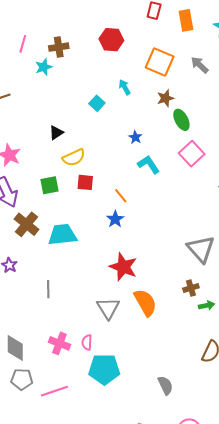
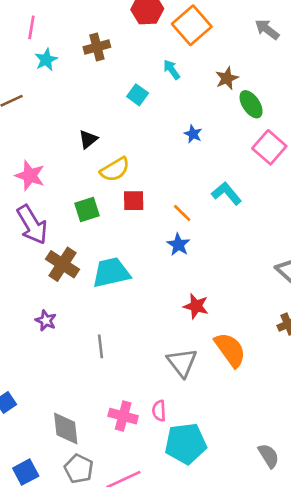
brown cross: (59, 47) -> (97, 47), moved
orange square: (160, 62) -> (192, 25), moved, turned 32
cyan star: (44, 67) -> (46, 60), moved
cyan L-shape: (149, 164) -> (227, 193), moved
red star: (123, 267) -> (196, 306), size x0.7
gray pentagon: (22, 379) -> (79, 469), turned 30

